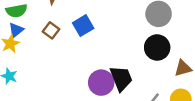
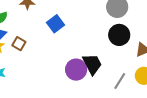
brown square: (51, 30) -> (19, 44), moved

